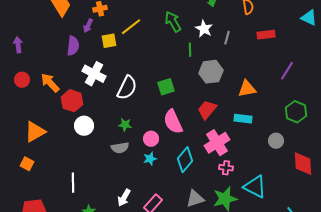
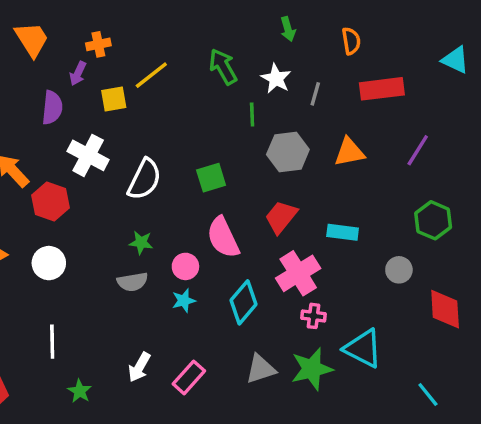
red rectangle: (266, 35) -> (382, 89), size x1.4
orange triangle: (247, 89) -> (349, 152), moved
white circle: (84, 126) -> (49, 263), moved

